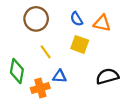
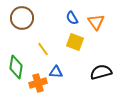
brown circle: (36, 19) -> (22, 18), moved
orange triangle: (102, 23) -> (96, 22), turned 42

